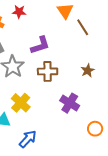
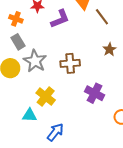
purple L-shape: (40, 45) -> (60, 19), moved
brown star: (88, 70) -> (109, 49), moved

